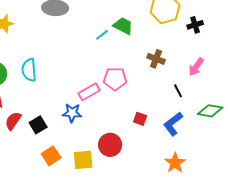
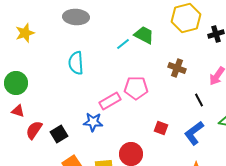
cyan semicircle: (29, 70) -> (76, 63), moved

